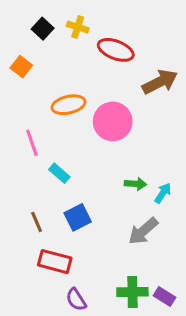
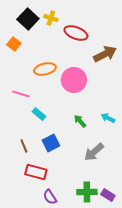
black square: (43, 29) -> (28, 19), size x1.5
pink line: (32, 143) -> (21, 94), turned -54
green arrow: (136, 184) -> (80, 121), moved, turned -136
cyan arrow: (163, 193) -> (108, 118), moved, turned -96

